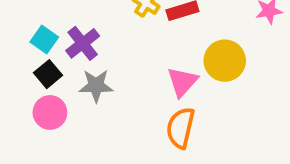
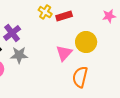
orange semicircle: (181, 128) -> (80, 77), moved

